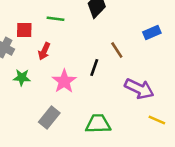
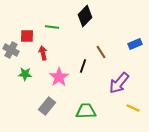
blue rectangle: (152, 32) -> (135, 44), moved
red arrow: (44, 51) -> (43, 53), turned 144
purple arrow: (139, 89) -> (119, 83), turned 105

